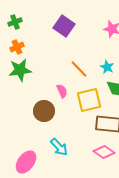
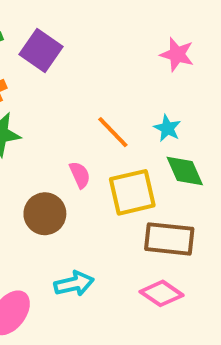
purple square: (64, 26) -> (41, 51), moved
cyan arrow: (59, 147) -> (74, 284), turned -60

